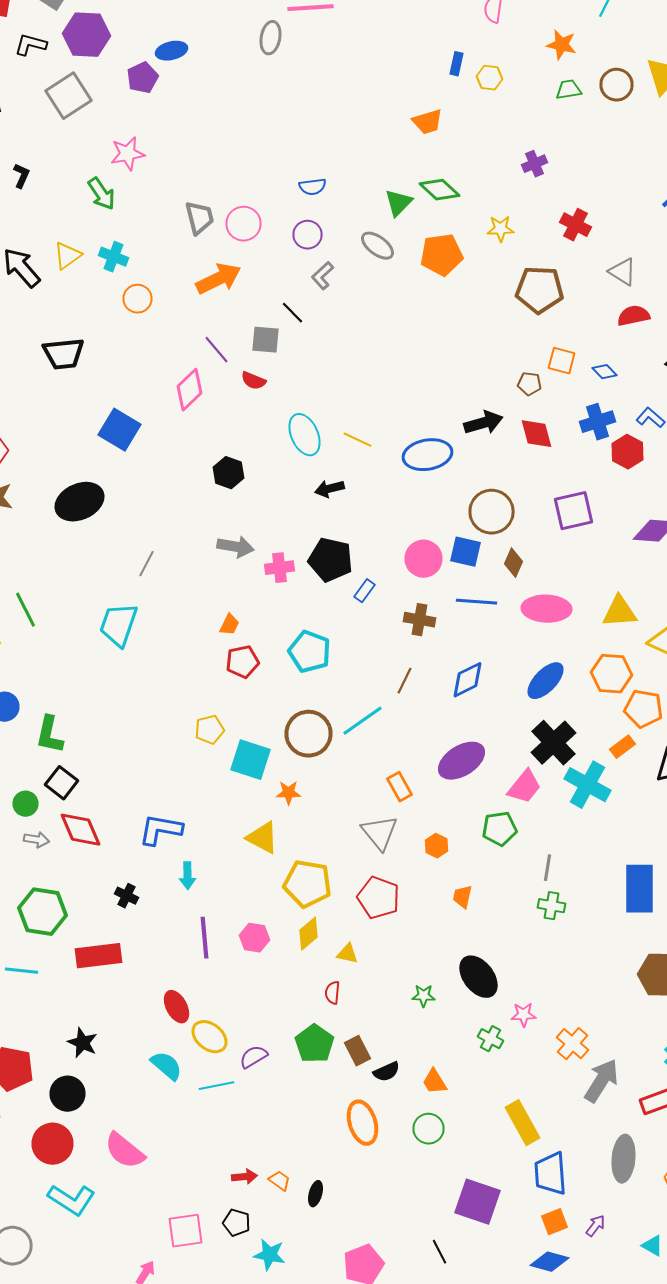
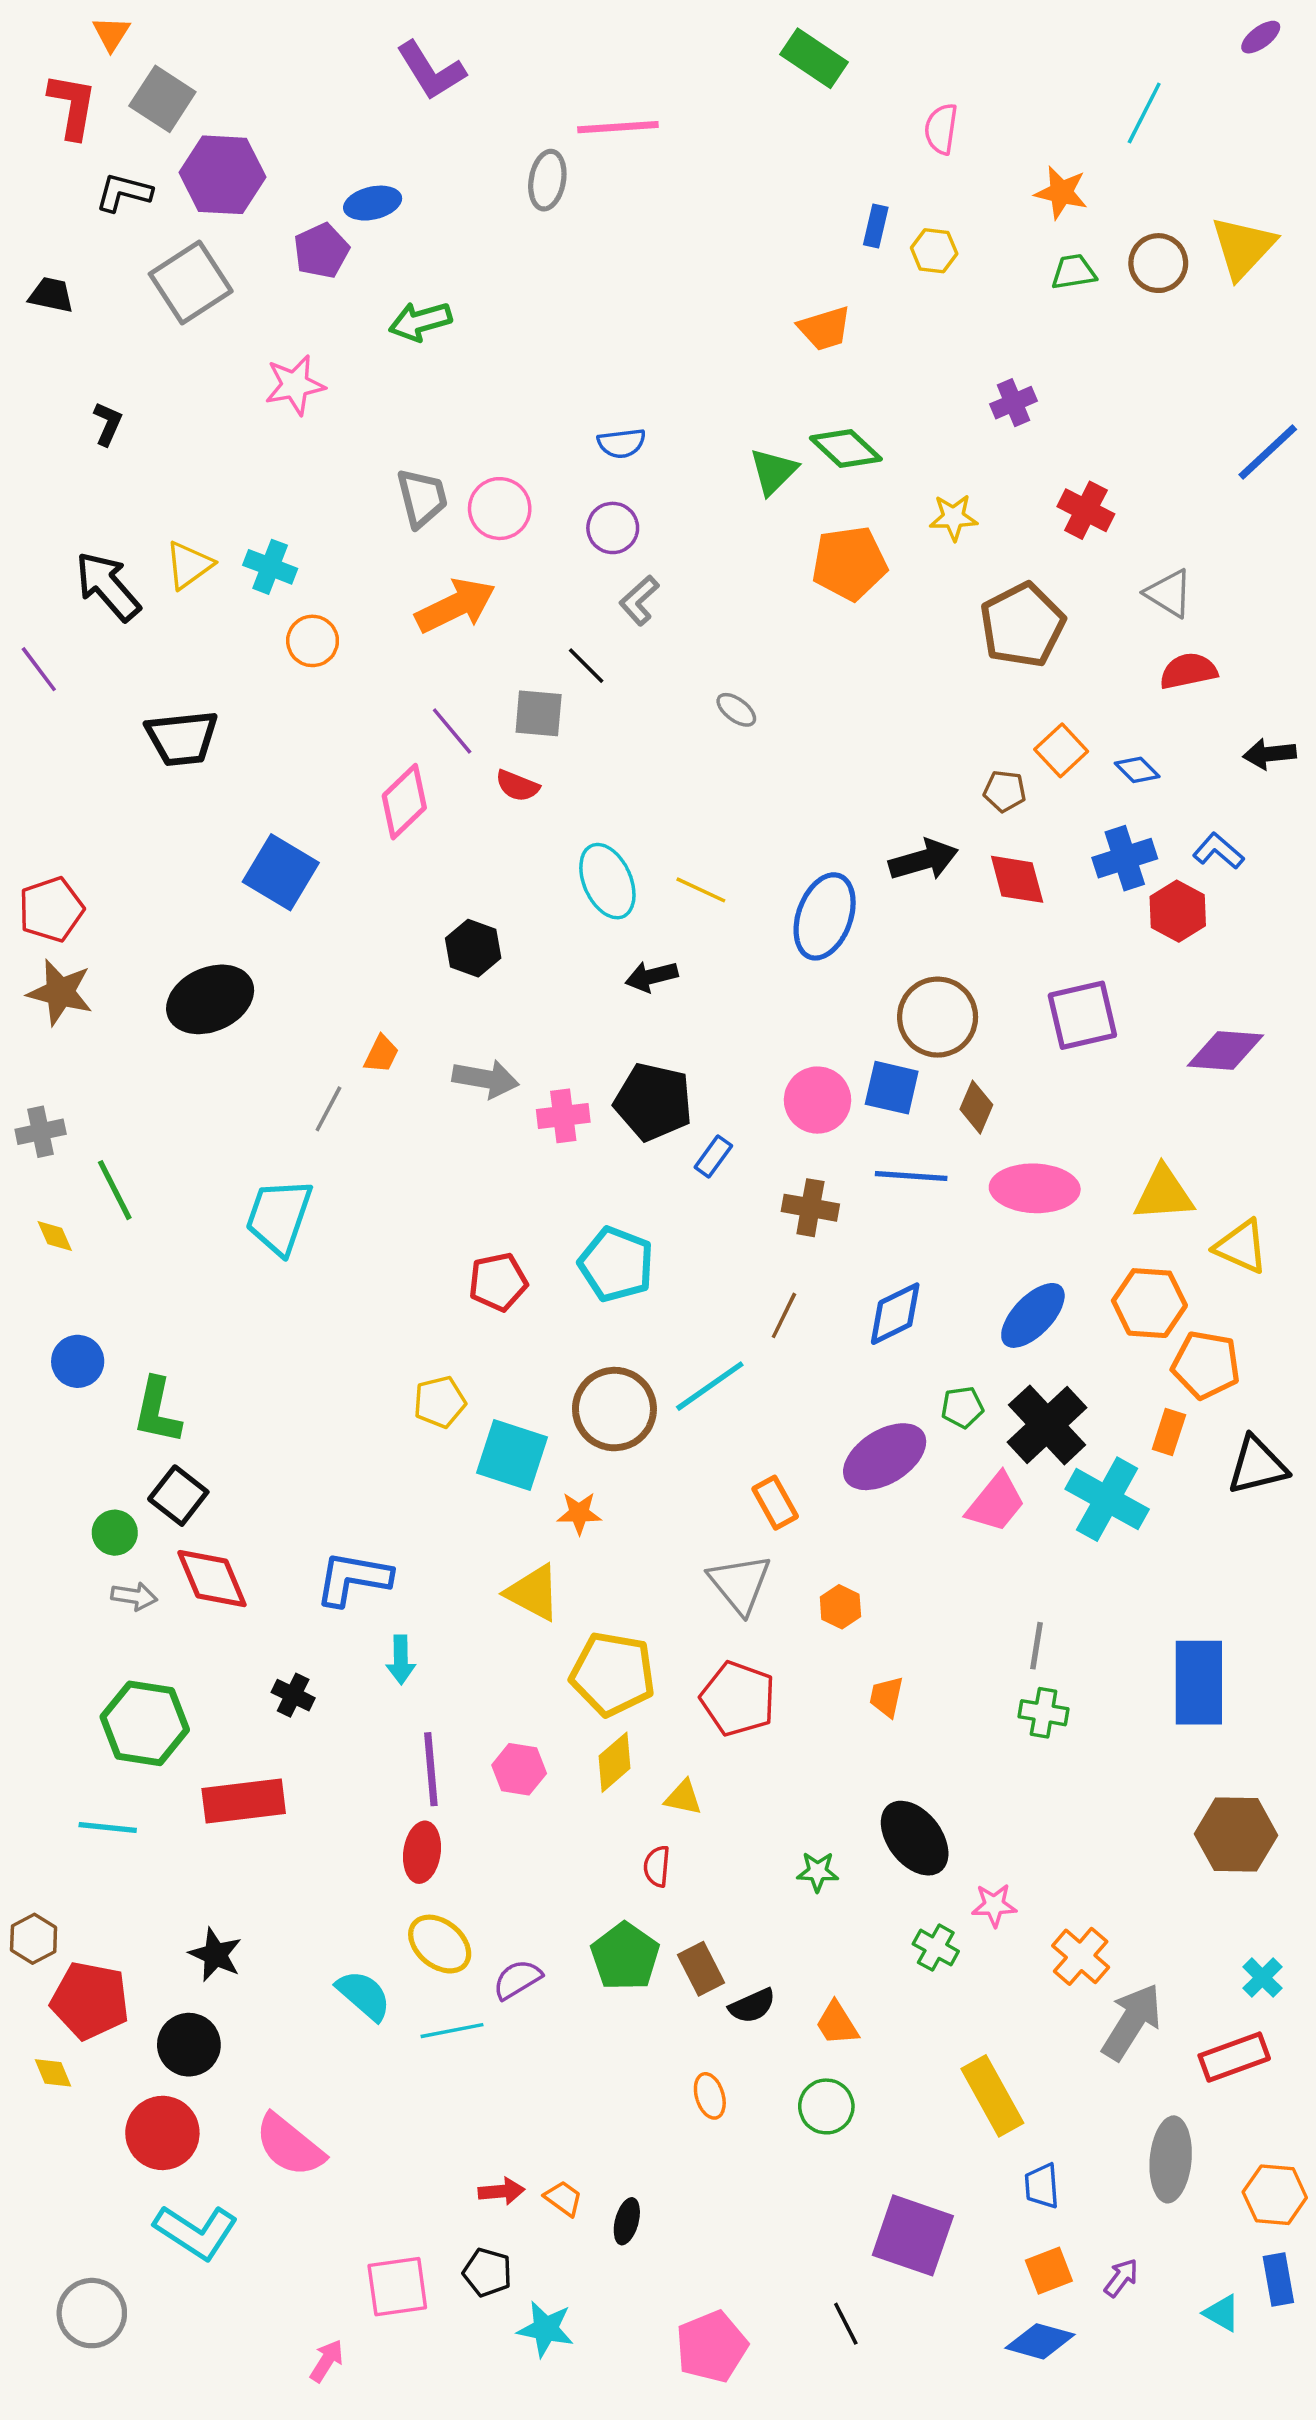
green arrow: (102, 194) -> (420, 321), moved, turned 108
gray ellipse: (378, 246) -> (736, 710), moved, size x0.7
brown pentagon: (540, 290) -> (1022, 625), turned -30
orange square: (562, 361) -> (1061, 750), turned 32
blue ellipse: (428, 455) -> (825, 916), turned -60
orange trapezoid: (230, 625) -> (381, 1054), moved
orange rectangle: (622, 747) -> (1169, 1432), turned -35
green pentagon: (500, 829) -> (962, 1407), moved, size x0.7
red ellipse: (176, 1007) -> (422, 1852), moved, turned 36
orange ellipse: (362, 1123) -> (710, 2096), size x0.6
blue trapezoid: (550, 1174) -> (1042, 2186), size x0.6

